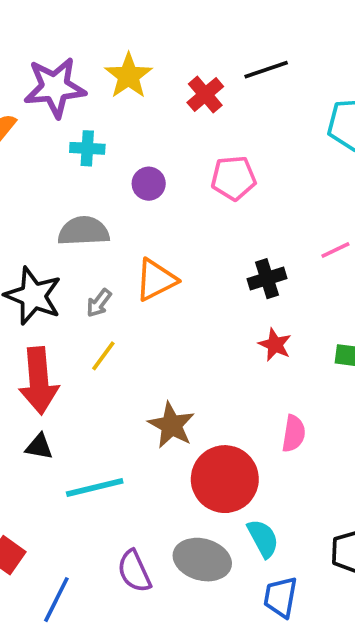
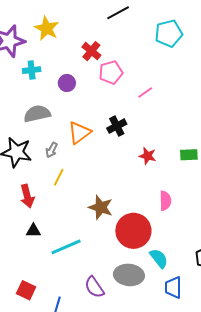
red cross: (205, 95) -> (91, 51), moved
pink line: (335, 250) -> (145, 93), moved
black cross: (267, 279) -> (117, 126), moved
red arrow: (39, 381) -> (27, 196), size x0.7

